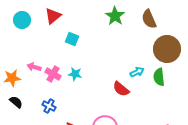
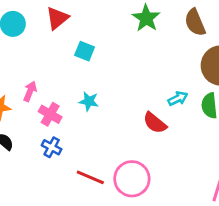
pink arrow: (34, 67) -> (30, 91), turned 96
pink cross: (53, 74) -> (50, 114), moved

